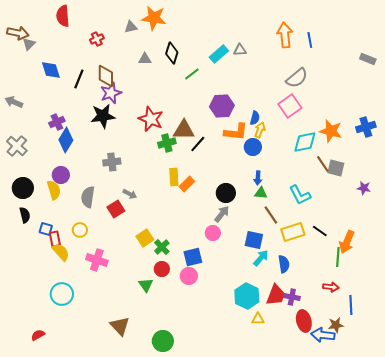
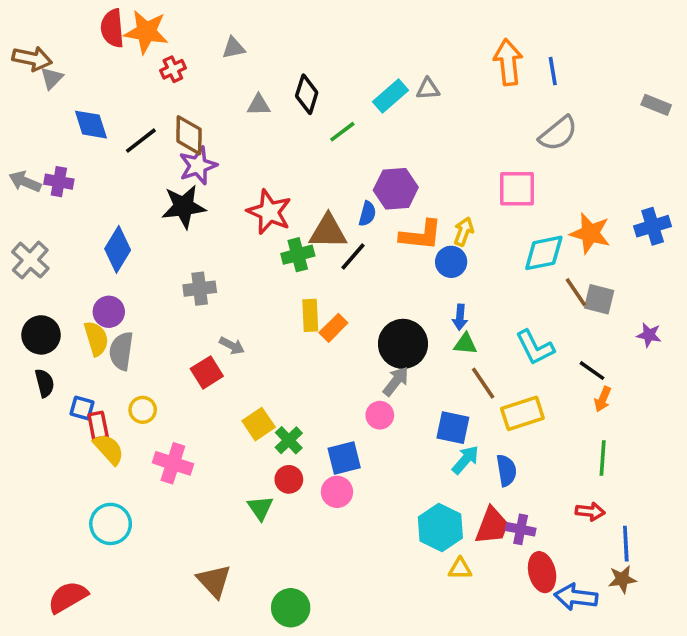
orange star: (154, 18) -> (146, 32), moved
gray semicircle: (297, 78) -> (558, 133), moved
black line: (79, 79) -> (141, 141), turned 30
pink square: (290, 106) -> (517, 189), turned 35
blue semicircle: (255, 118) -> (367, 214), moved
purple cross: (57, 122) -> (59, 182), moved, turned 35
black circle: (226, 193) -> (403, 344), size x1.4
gray semicircle: (88, 197) -> (121, 351), moved
black line: (320, 231) -> (592, 371), moved
orange arrow: (347, 242) -> (603, 399), moved, size x0.6
brown star: (336, 325) -> (622, 579), moved
red semicircle: (38, 335) -> (68, 597), size x1.6

